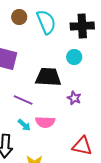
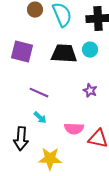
black trapezoid: (48, 77) -> (64, 54), moved
pink semicircle: (45, 122) -> (74, 129), moved

